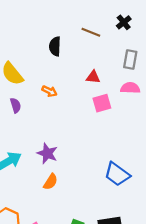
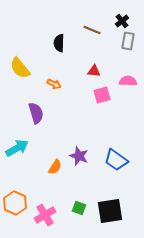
gray rectangle: (130, 59) -> (128, 41), moved
purple semicircle: (16, 105) -> (36, 113), moved, size x1.5
purple star: (47, 153) -> (79, 156), moved

